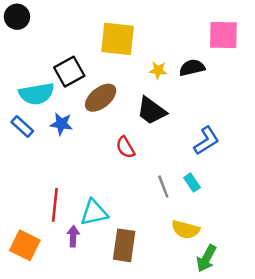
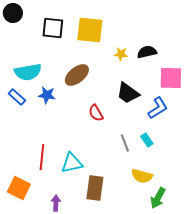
pink square: (223, 35) -> (171, 78), moved
black square: (69, 72) -> (53, 28), moved, turned 35
black trapezoid: (152, 111) -> (128, 93), moved
purple arrow: (73, 236) -> (56, 203), moved

